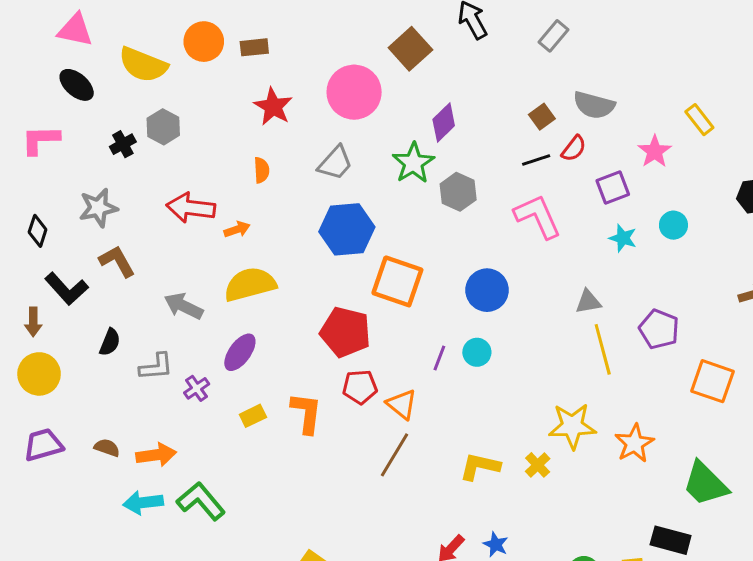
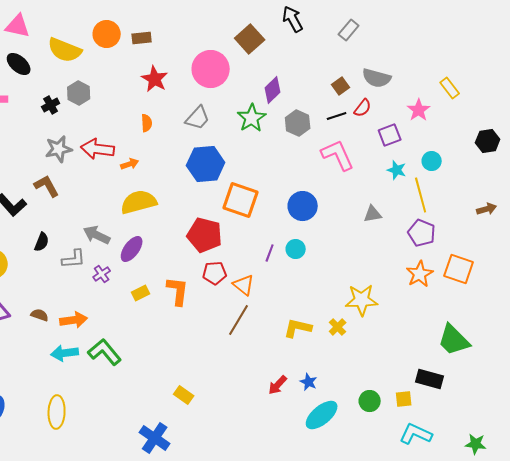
gray hexagon: (458, 192) -> (298, 123), moved
gray star: (98, 208) -> (59, 149), moved
gray arrow: (184, 306) -> (97, 235), moved
yellow line: (603, 349) -> (421, 195), moved
orange star: (634, 443) -> (420, 274), moved

